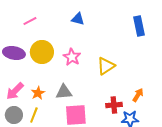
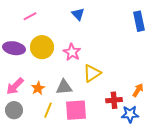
blue triangle: (78, 19) -> (78, 14), turned 32
yellow triangle: (106, 66) -> (92, 73), moved
yellow line: (34, 115) -> (48, 110), moved

